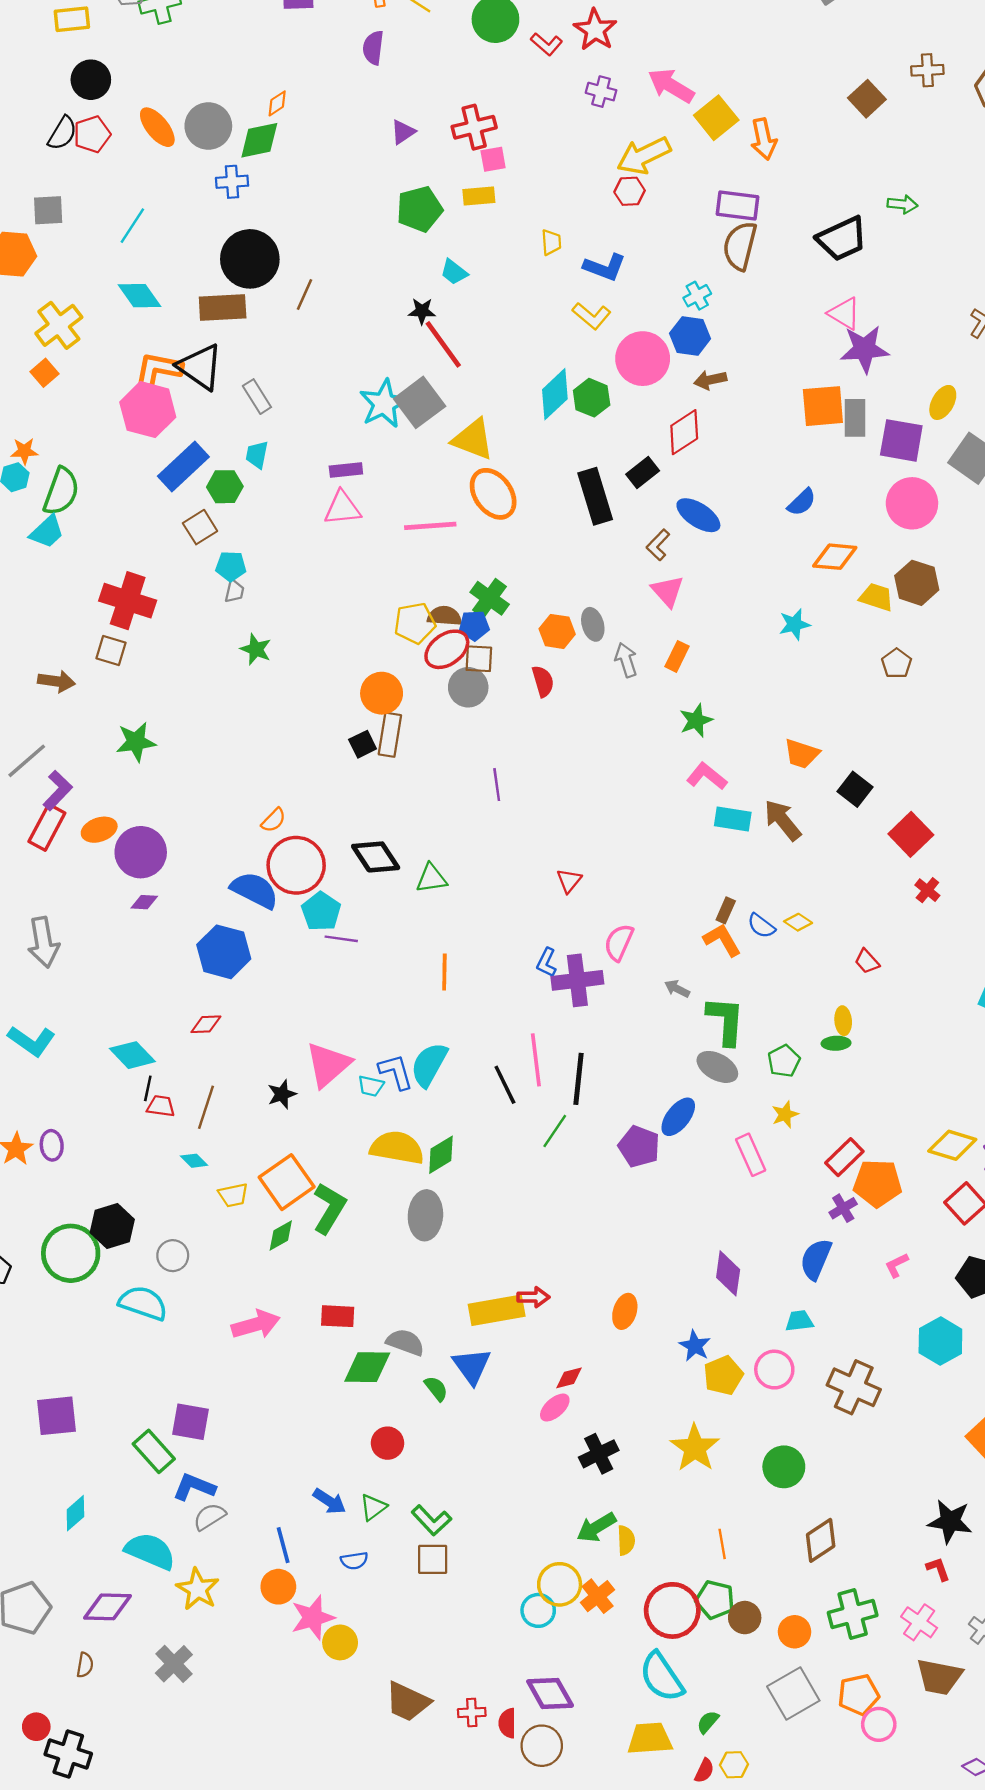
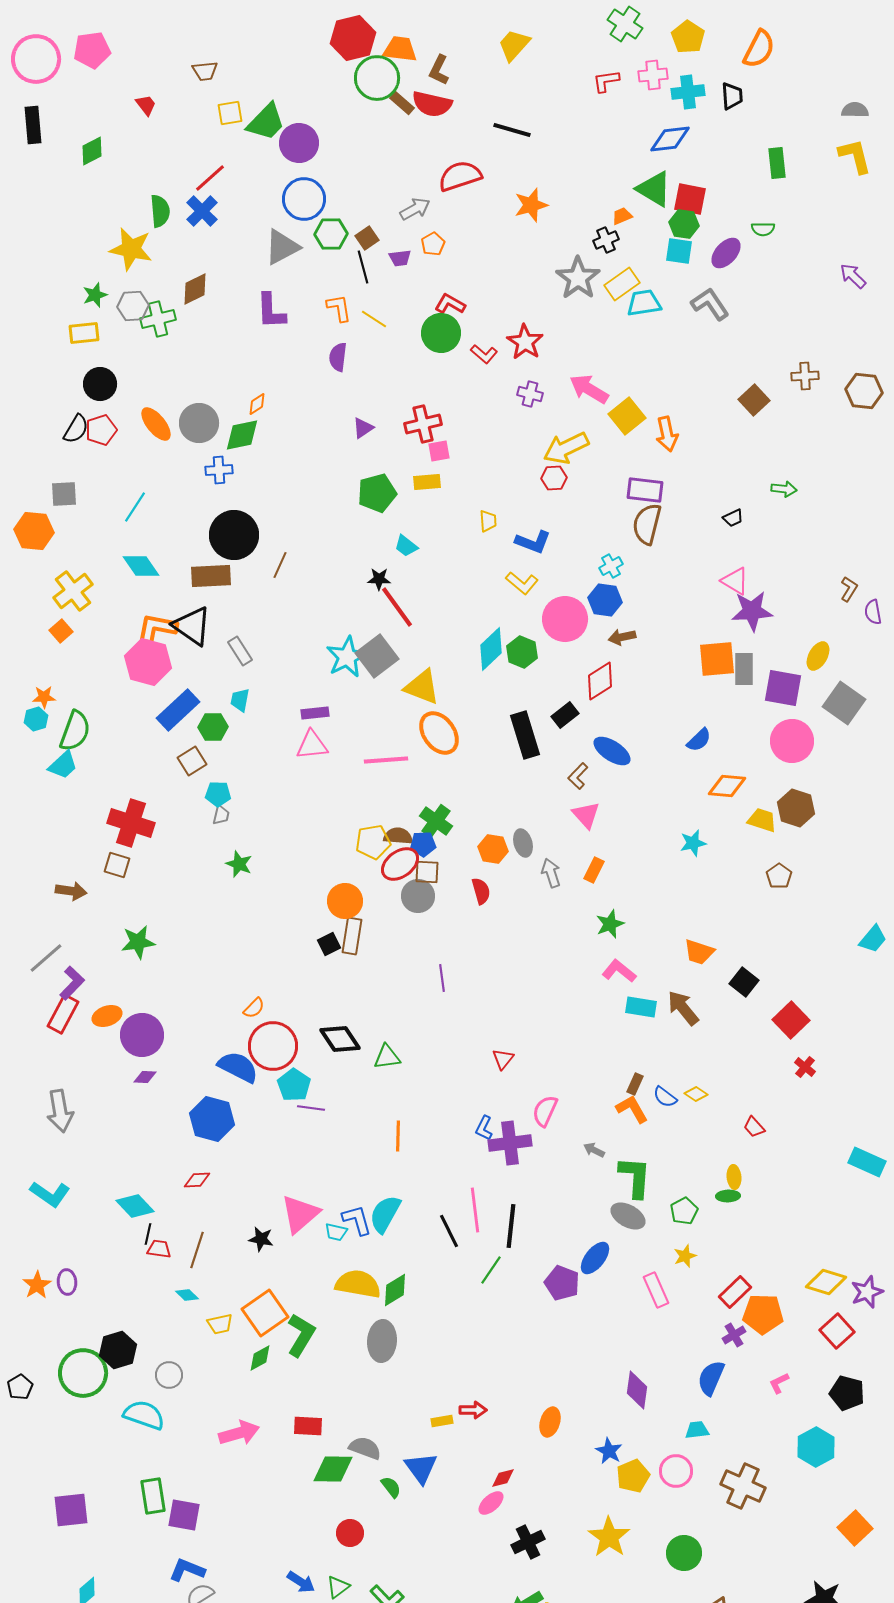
black trapezoid: (842, 239) -> (733, 518), size x0.5
black star: (282, 1094) -> (261, 1239), turned 30
yellow rectangle: (497, 1310) -> (442, 1421), size x0.5
green rectangle: (154, 1451) -> (153, 1496), moved, turned 33

